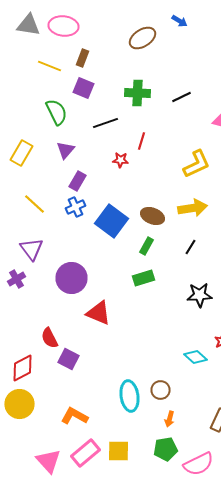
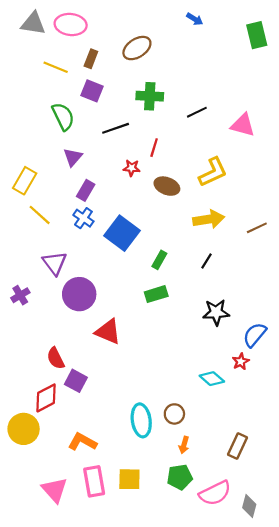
brown ellipse: (142, 38) -> (137, 48), moved
black line: (182, 97) -> (197, 112), moved
yellow rectangle: (22, 153) -> (25, 181), moved
blue cross: (76, 207) -> (83, 218), turned -30
brown ellipse: (152, 216) -> (167, 186), moved
purple triangle: (32, 249) -> (55, 263), moved
red diamond: (22, 368) -> (46, 398), moved
pink rectangle: (86, 453) -> (94, 481), turned -60

